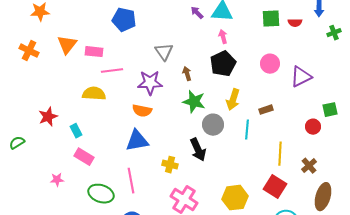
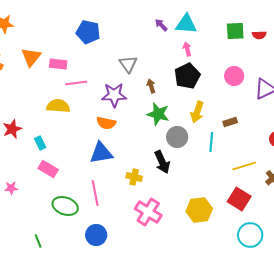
yellow line: (280, 154) -> (244, 166), turned 70
pink star: (57, 180) -> (11, 188), moved

